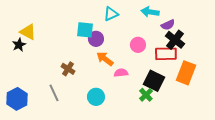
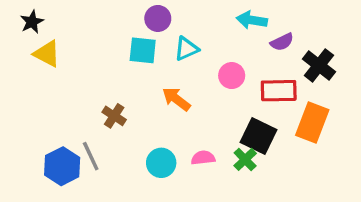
cyan triangle: (111, 14) -> (186, 49), moved
purple circle: (96, 39) -> (158, 18), moved
black cross: (175, 40) -> (319, 65), moved
black star: (19, 45) -> (32, 22), moved
pink semicircle: (121, 73) -> (203, 158), moved
blue hexagon: (17, 99) -> (62, 166), moved

